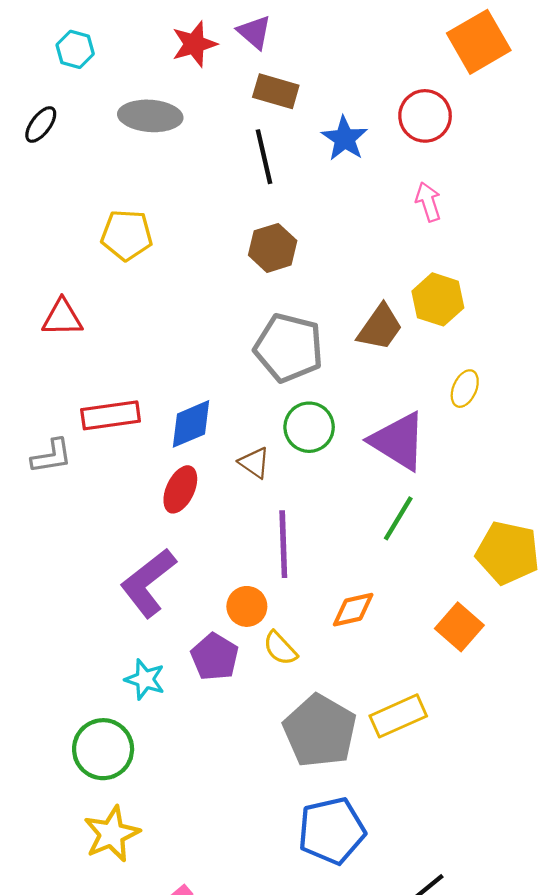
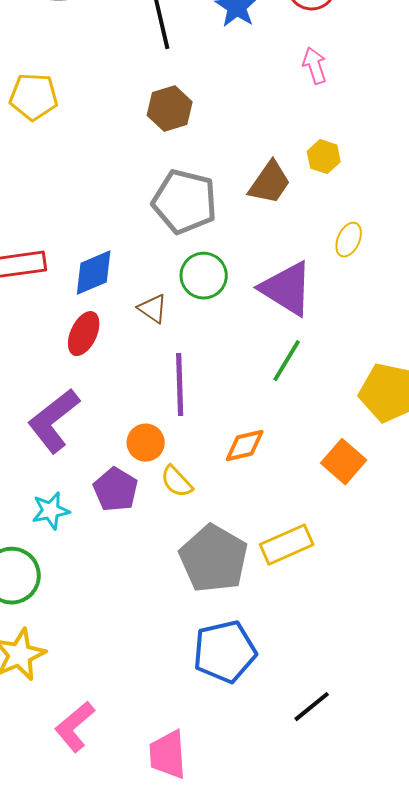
yellow hexagon: (438, 299) -> (324, 157), size x0.7
cyan star: (145, 679) -> (51, 511), turned -30

